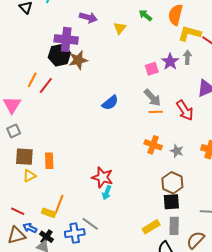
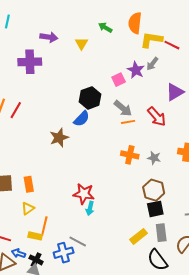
black hexagon: (59, 55) -> (90, 98), moved
gray arrow: (187, 57) -> (152, 64), turned -136
brown star: (78, 60) -> (59, 138), moved
yellow triangle: (29, 176) -> (28, 208), moved

